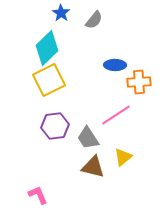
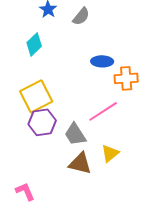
cyan diamond: (47, 48) -> (34, 44), size x0.7
yellow square: (49, 80) -> (36, 96), moved

